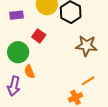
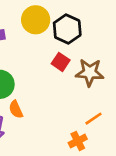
red square: (39, 36) -> (61, 62), moved

